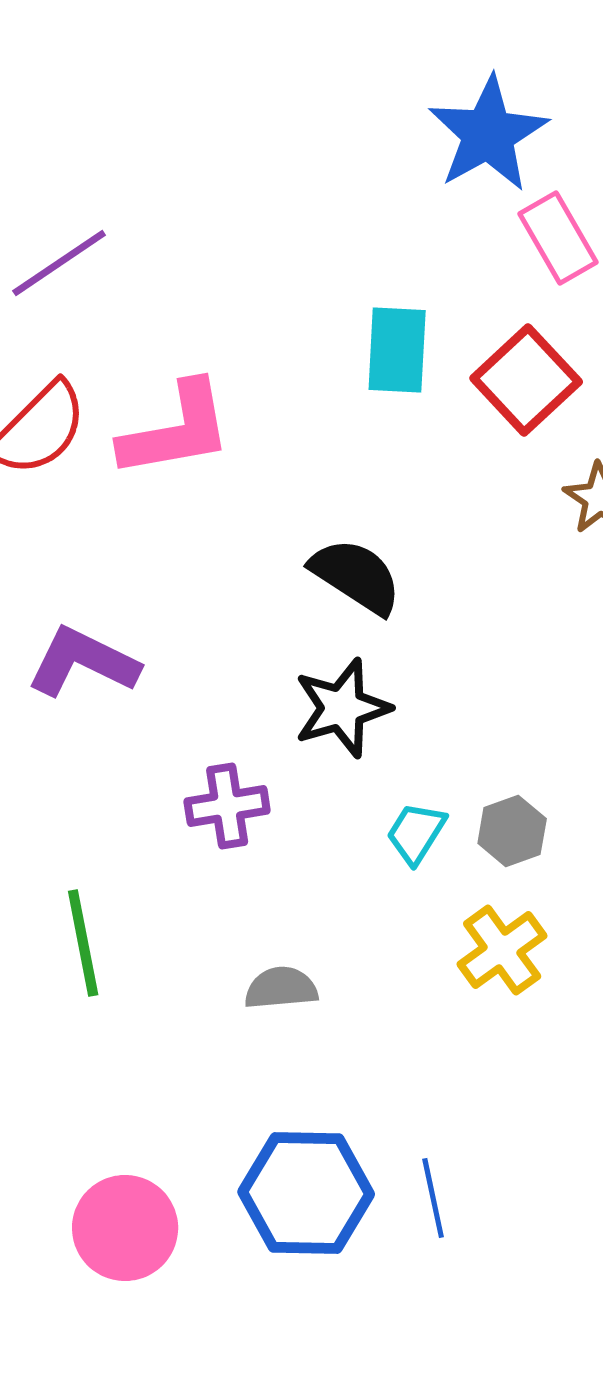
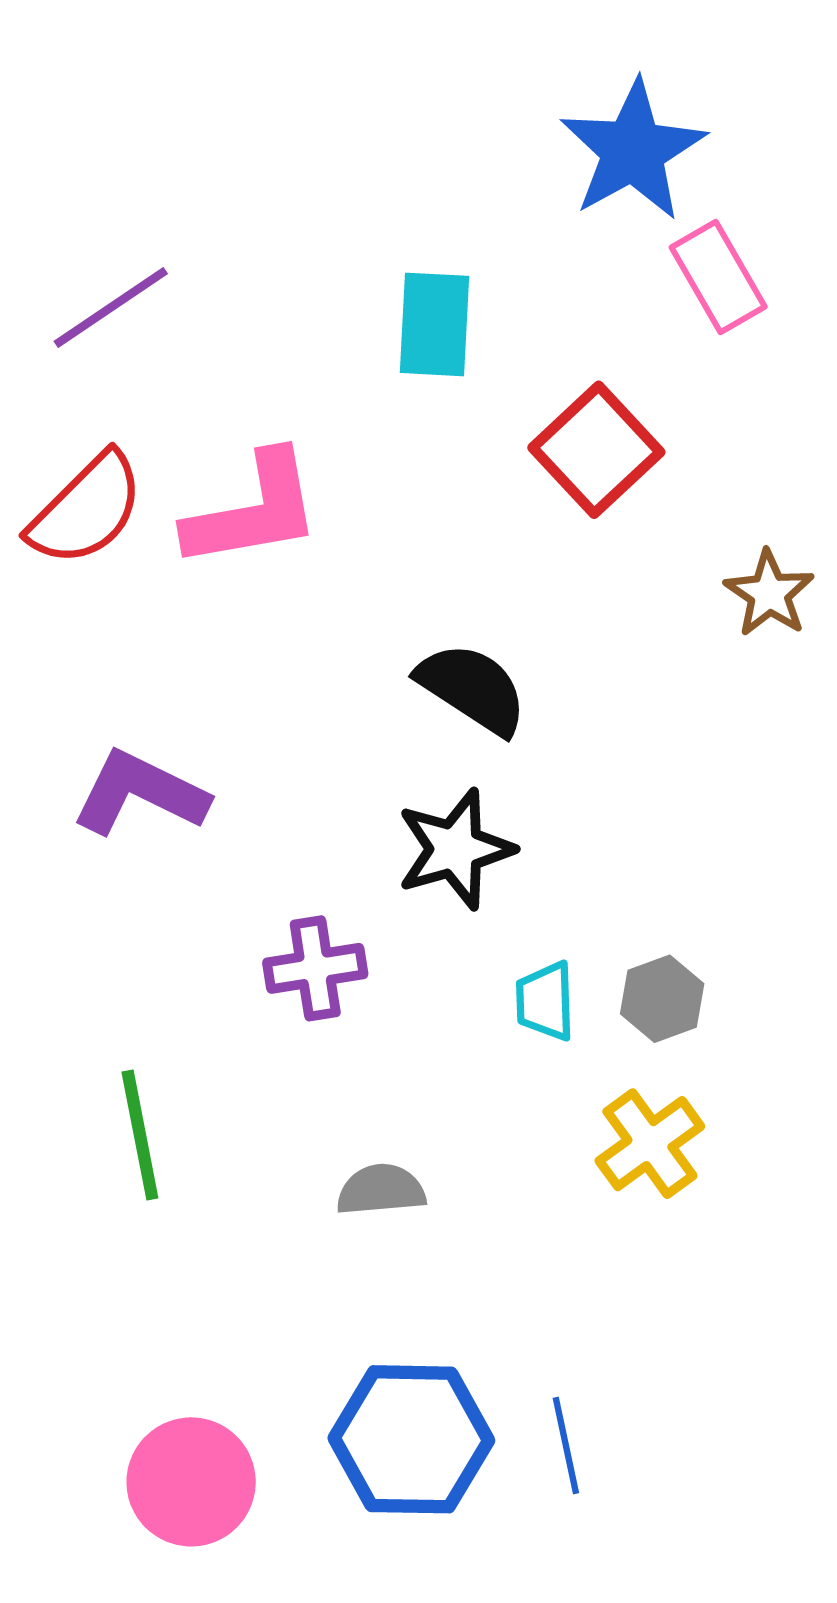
cyan rectangle: (397, 350) -> (435, 324), moved
red square: (526, 380) -> (596, 450), moved
cyan trapezoid: (416, 833) -> (545, 1001), turned -34

